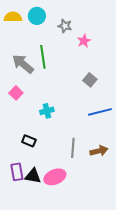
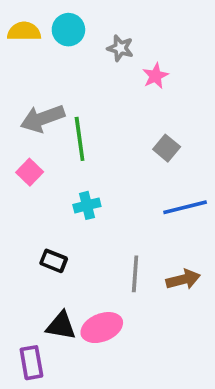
green line: (43, 57) -> (80, 139), moved
gray arrow: (23, 64) -> (43, 118), turned -60
purple rectangle: (17, 172) -> (31, 363), moved

